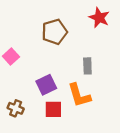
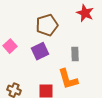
purple square: (46, 85) -> (40, 51), moved

